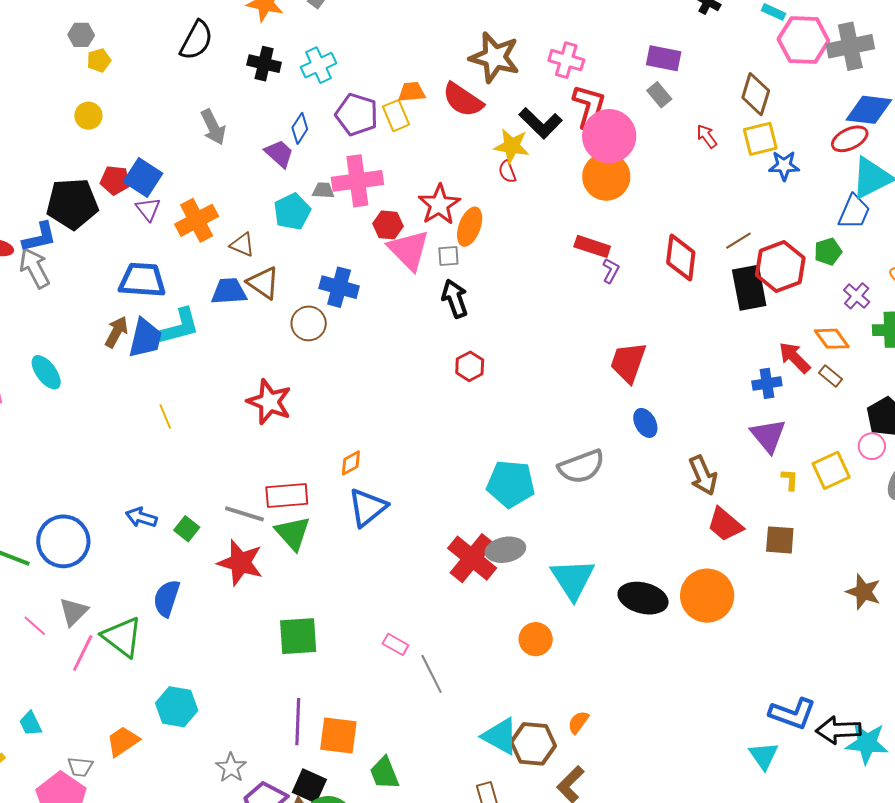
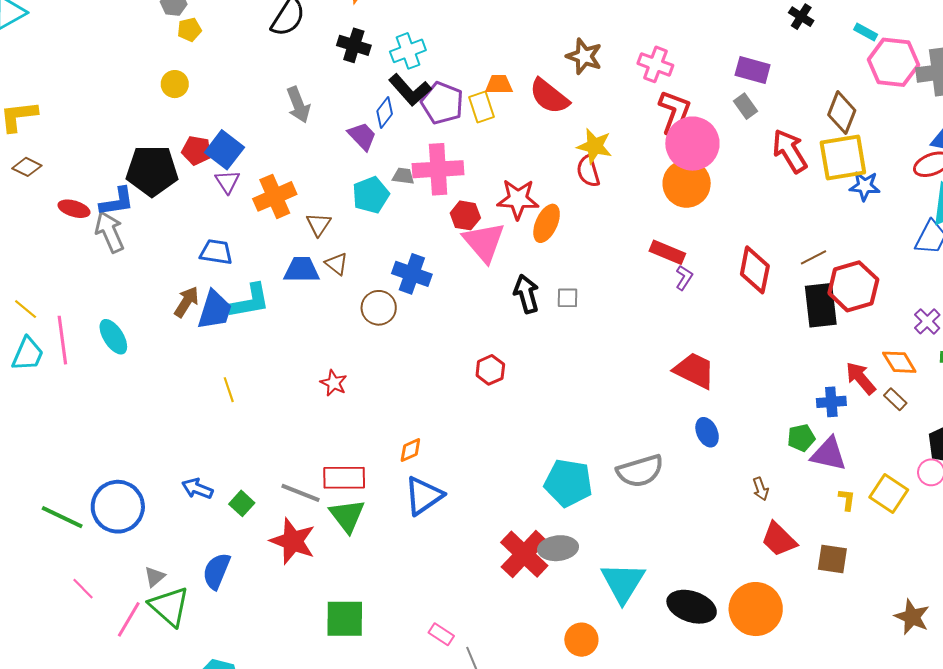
brown star: (495, 57) -> (584, 56), size x0.7
black L-shape: (540, 123) -> (410, 90), moved
red arrow: (707, 136) -> (790, 151), size x1.8
yellow square: (760, 139) -> (843, 158), size x1.4
red semicircle: (507, 172) -> (588, 171), size x1.4
red star: (439, 205) -> (518, 199), turned 30
brown triangle: (242, 245) -> (318, 224), turned 36
green pentagon: (828, 252) -> (801, 438), moved
gray square: (448, 256) -> (567, 298), moved
blue trapezoid: (142, 280) -> (216, 252), size x0.7
brown triangle: (263, 283) -> (337, 264), size x0.7
red trapezoid: (628, 362) -> (694, 371), turned 93
red hexagon: (470, 366) -> (490, 370), moved
red star: (269, 402) -> (334, 383), size x0.6
purple triangle: (768, 436) -> (829, 454), turned -42
yellow square: (831, 470) -> (889, 493), turned -36
brown arrow: (703, 475) -> (761, 489), size x0.6
gray triangle: (73, 612) -> (155, 577), moved, size x0.7

